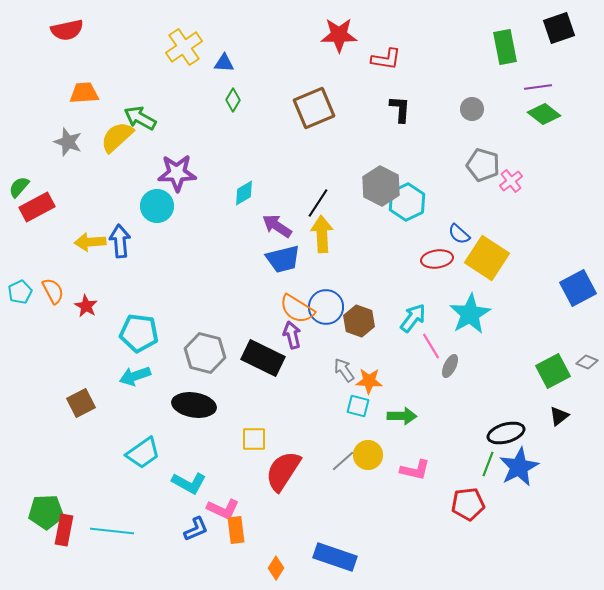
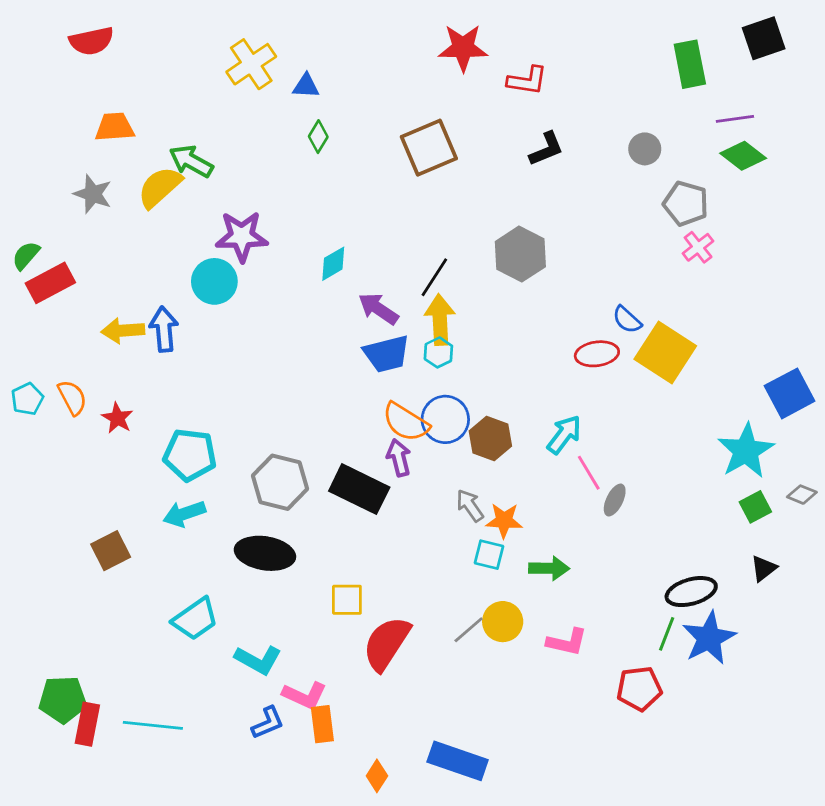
black L-shape: (400, 109) -> (546, 149), turned 64
gray pentagon: (483, 165) -> (686, 204), moved
cyan hexagon: (407, 202) -> (438, 352), moved, size x0.6
cyan star: (470, 314) -> (746, 451), moved
green square: (553, 371) -> (755, 507), size x0.7

